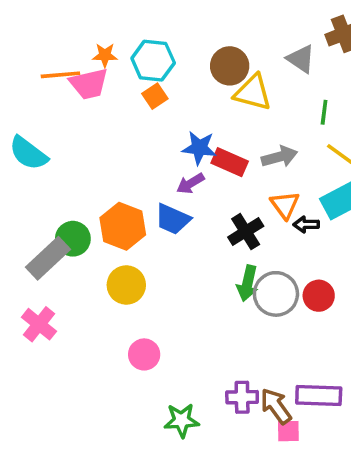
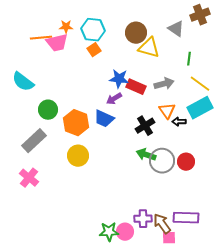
green circle: (73, 239) -> (48, 110), moved
green arrow: (247, 283) -> (146, 155), turned 96
pink circle: (144, 354) -> (125, 232), moved

